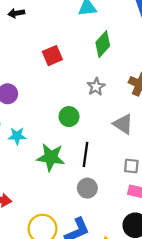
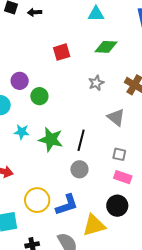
green diamond: (103, 44) -> (106, 47), turned 45
green circle: (69, 117) -> (39, 96), moved
cyan star: (17, 136) -> (22, 132), moved

